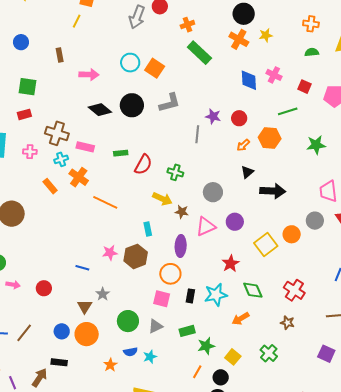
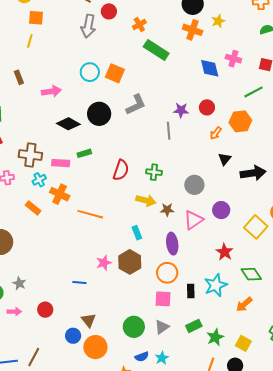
green rectangle: (121, 153) -> (84, 153), moved
gray star: (103, 294) -> (19, 283), moved
blue circle: (62, 331) -> (73, 336), moved

